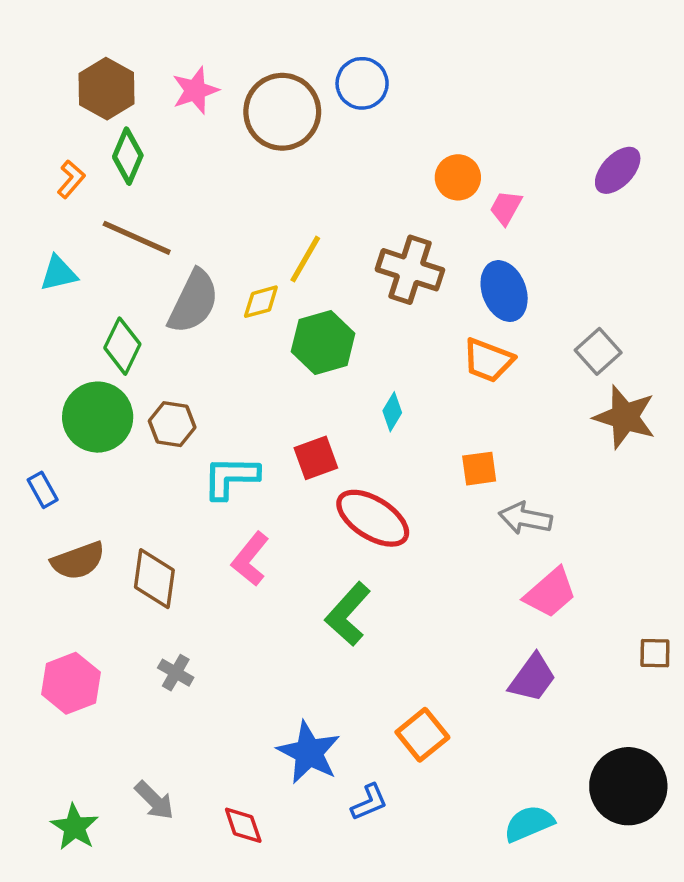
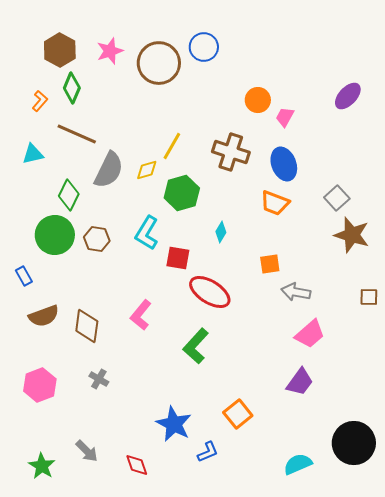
red square: (316, 458) -> (178, 258), turned 30
cyan L-shape: (231, 477) -> (147, 233), moved, turned -60
brown square: (655, 653) -> (369, 297), moved

